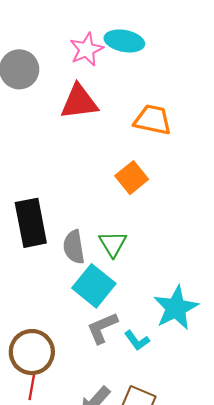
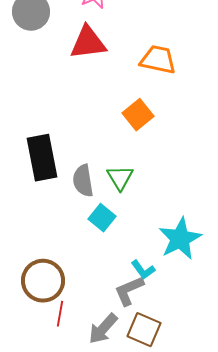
cyan square: (94, 286) -> (102, 218), size x0.7
gray L-shape: (102, 328) -> (129, 291), moved
red line: (32, 387) -> (60, 314), moved

